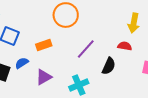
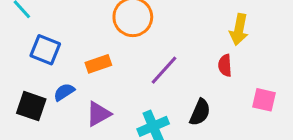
red semicircle: (125, 46) -> (225, 65), turned -104
black semicircle: (109, 66) -> (200, 112), moved

